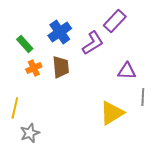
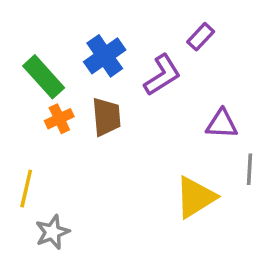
purple rectangle: (115, 21) -> (201, 37), size x0.7
green rectangle: (25, 44) -> (44, 77), size x1.4

